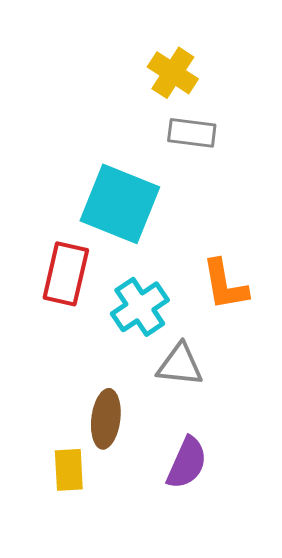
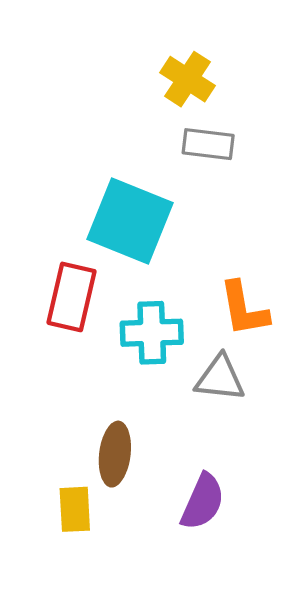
cyan cross: (140, 307) -> (152, 333), turned 32
gray triangle: (180, 365) -> (220, 378), moved

